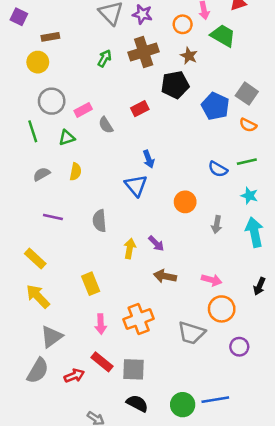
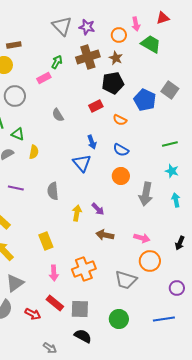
brown star: (189, 56) -> (116, 58), moved
red rectangle: (140, 109) -> (96, 106), moved
pink rectangle: (83, 110) -> (44, 78), moved
orange semicircle: (248, 125) -> (120, 120), moved
green triangle: (67, 138) -> (18, 134), moved, turned 40
blue semicircle: (218, 169) -> (121, 150), moved
gray arrow: (217, 225) -> (146, 194), size x1.6
cyan arrow: (254, 232) -> (176, 200), size x0.6
purple circle: (239, 347) -> (177, 288), moved
red arrow: (74, 376) -> (33, 314), turned 49
blue line: (215, 400) -> (164, 319), moved
green circle: (183, 405) -> (119, 319), moved

